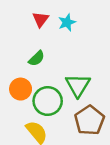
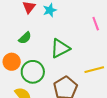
green triangle: (78, 85) -> (60, 48), moved, turned 30

